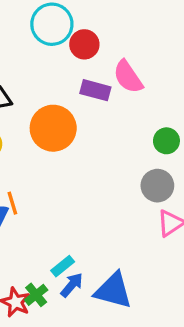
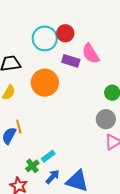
cyan circle: (52, 24) -> (45, 38), moved
cyan rectangle: (63, 266) -> (48, 156), moved
green cross: (36, 295) -> (32, 166), moved

